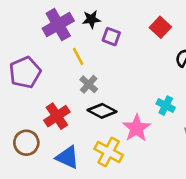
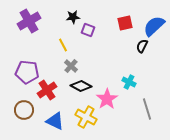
purple cross: (58, 25) -> (29, 21), moved
red square: (160, 27) -> (125, 23), turned 35
purple pentagon: (25, 72) -> (27, 72), moved, turned 30

